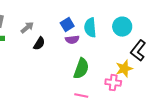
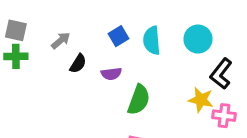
purple semicircle: (72, 40) -> (111, 74), moved
yellow star: (124, 69) -> (201, 100), turned 30
pink cross: (113, 83) -> (224, 116), moved

